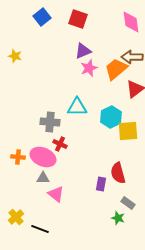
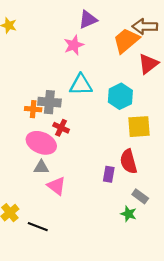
pink star: (89, 68) -> (74, 45), moved
yellow square: (128, 131) -> (139, 127), moved
orange cross: (18, 157) -> (33, 109), moved

